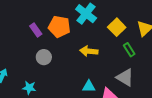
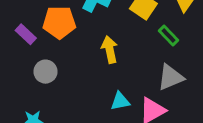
yellow arrow: (89, 51) -> (110, 50), turned 84
gray triangle: (125, 77) -> (171, 77), turned -42

